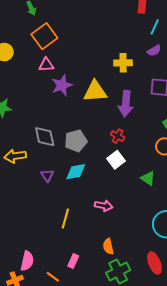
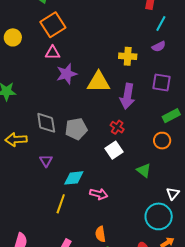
cyan diamond: (76, 172) -> (74, 178), moved

